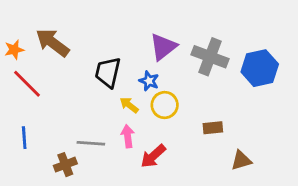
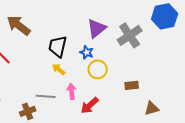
gray cross: (210, 57) -> (130, 35), turned 35
blue hexagon: (260, 68) -> (165, 16), moved
yellow arrow: (129, 105) -> (59, 69), moved

